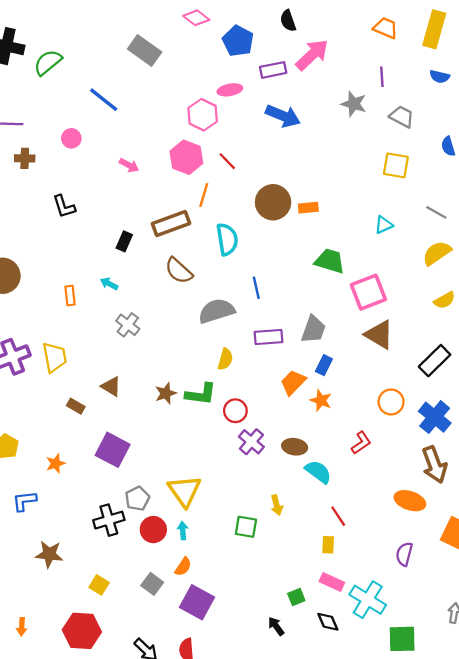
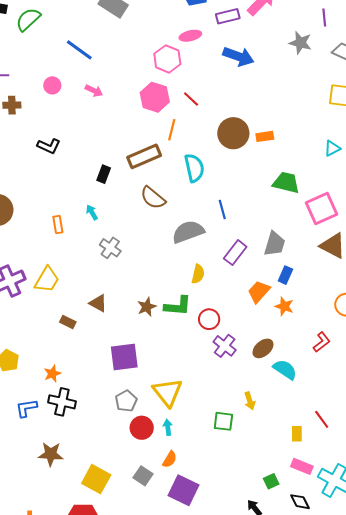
pink arrow: (129, 165) -> (94, 91), moved
black L-shape: (64, 206) -> (49, 146), turned -45
cyan arrow: (109, 284) -> (92, 212), turned 35
purple rectangle: (268, 337) -> (235, 253), turned -45
yellow trapezoid: (55, 357) -> (47, 280), turned 44
brown ellipse: (295, 447) -> (263, 348), turned -45
purple square: (113, 450) -> (124, 357), moved, turned -32
red line: (338, 516) -> (322, 419), moved
black cross: (109, 520) -> (62, 402), moved, turned 32
yellow square: (99, 585) -> (96, 479), size x1.6

